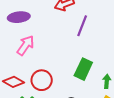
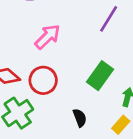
pink arrow: (26, 45) -> (48, 37), moved

